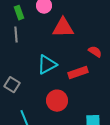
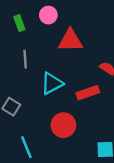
gray line: (16, 35) -> (25, 59), moved

